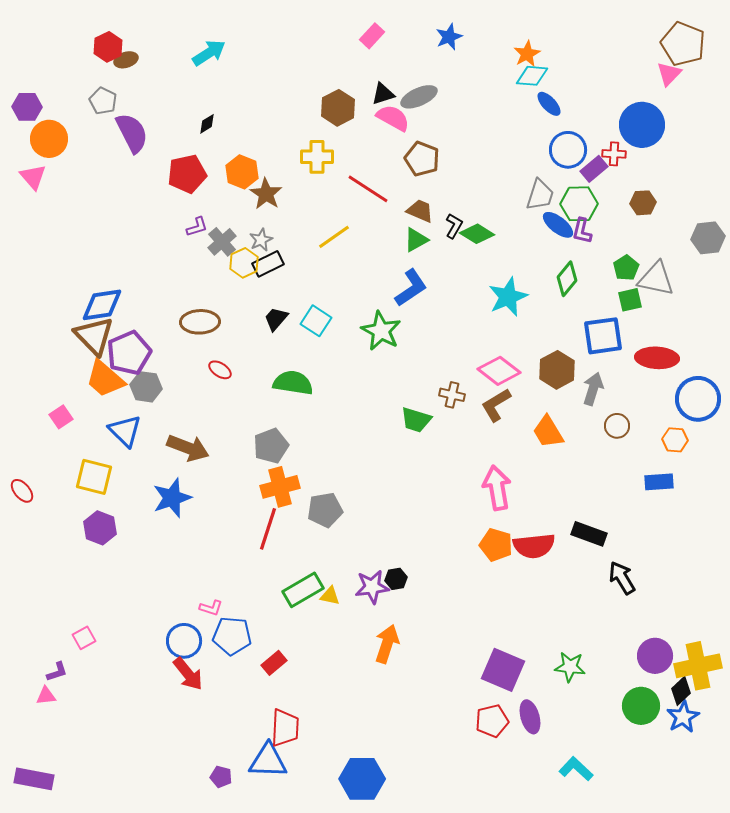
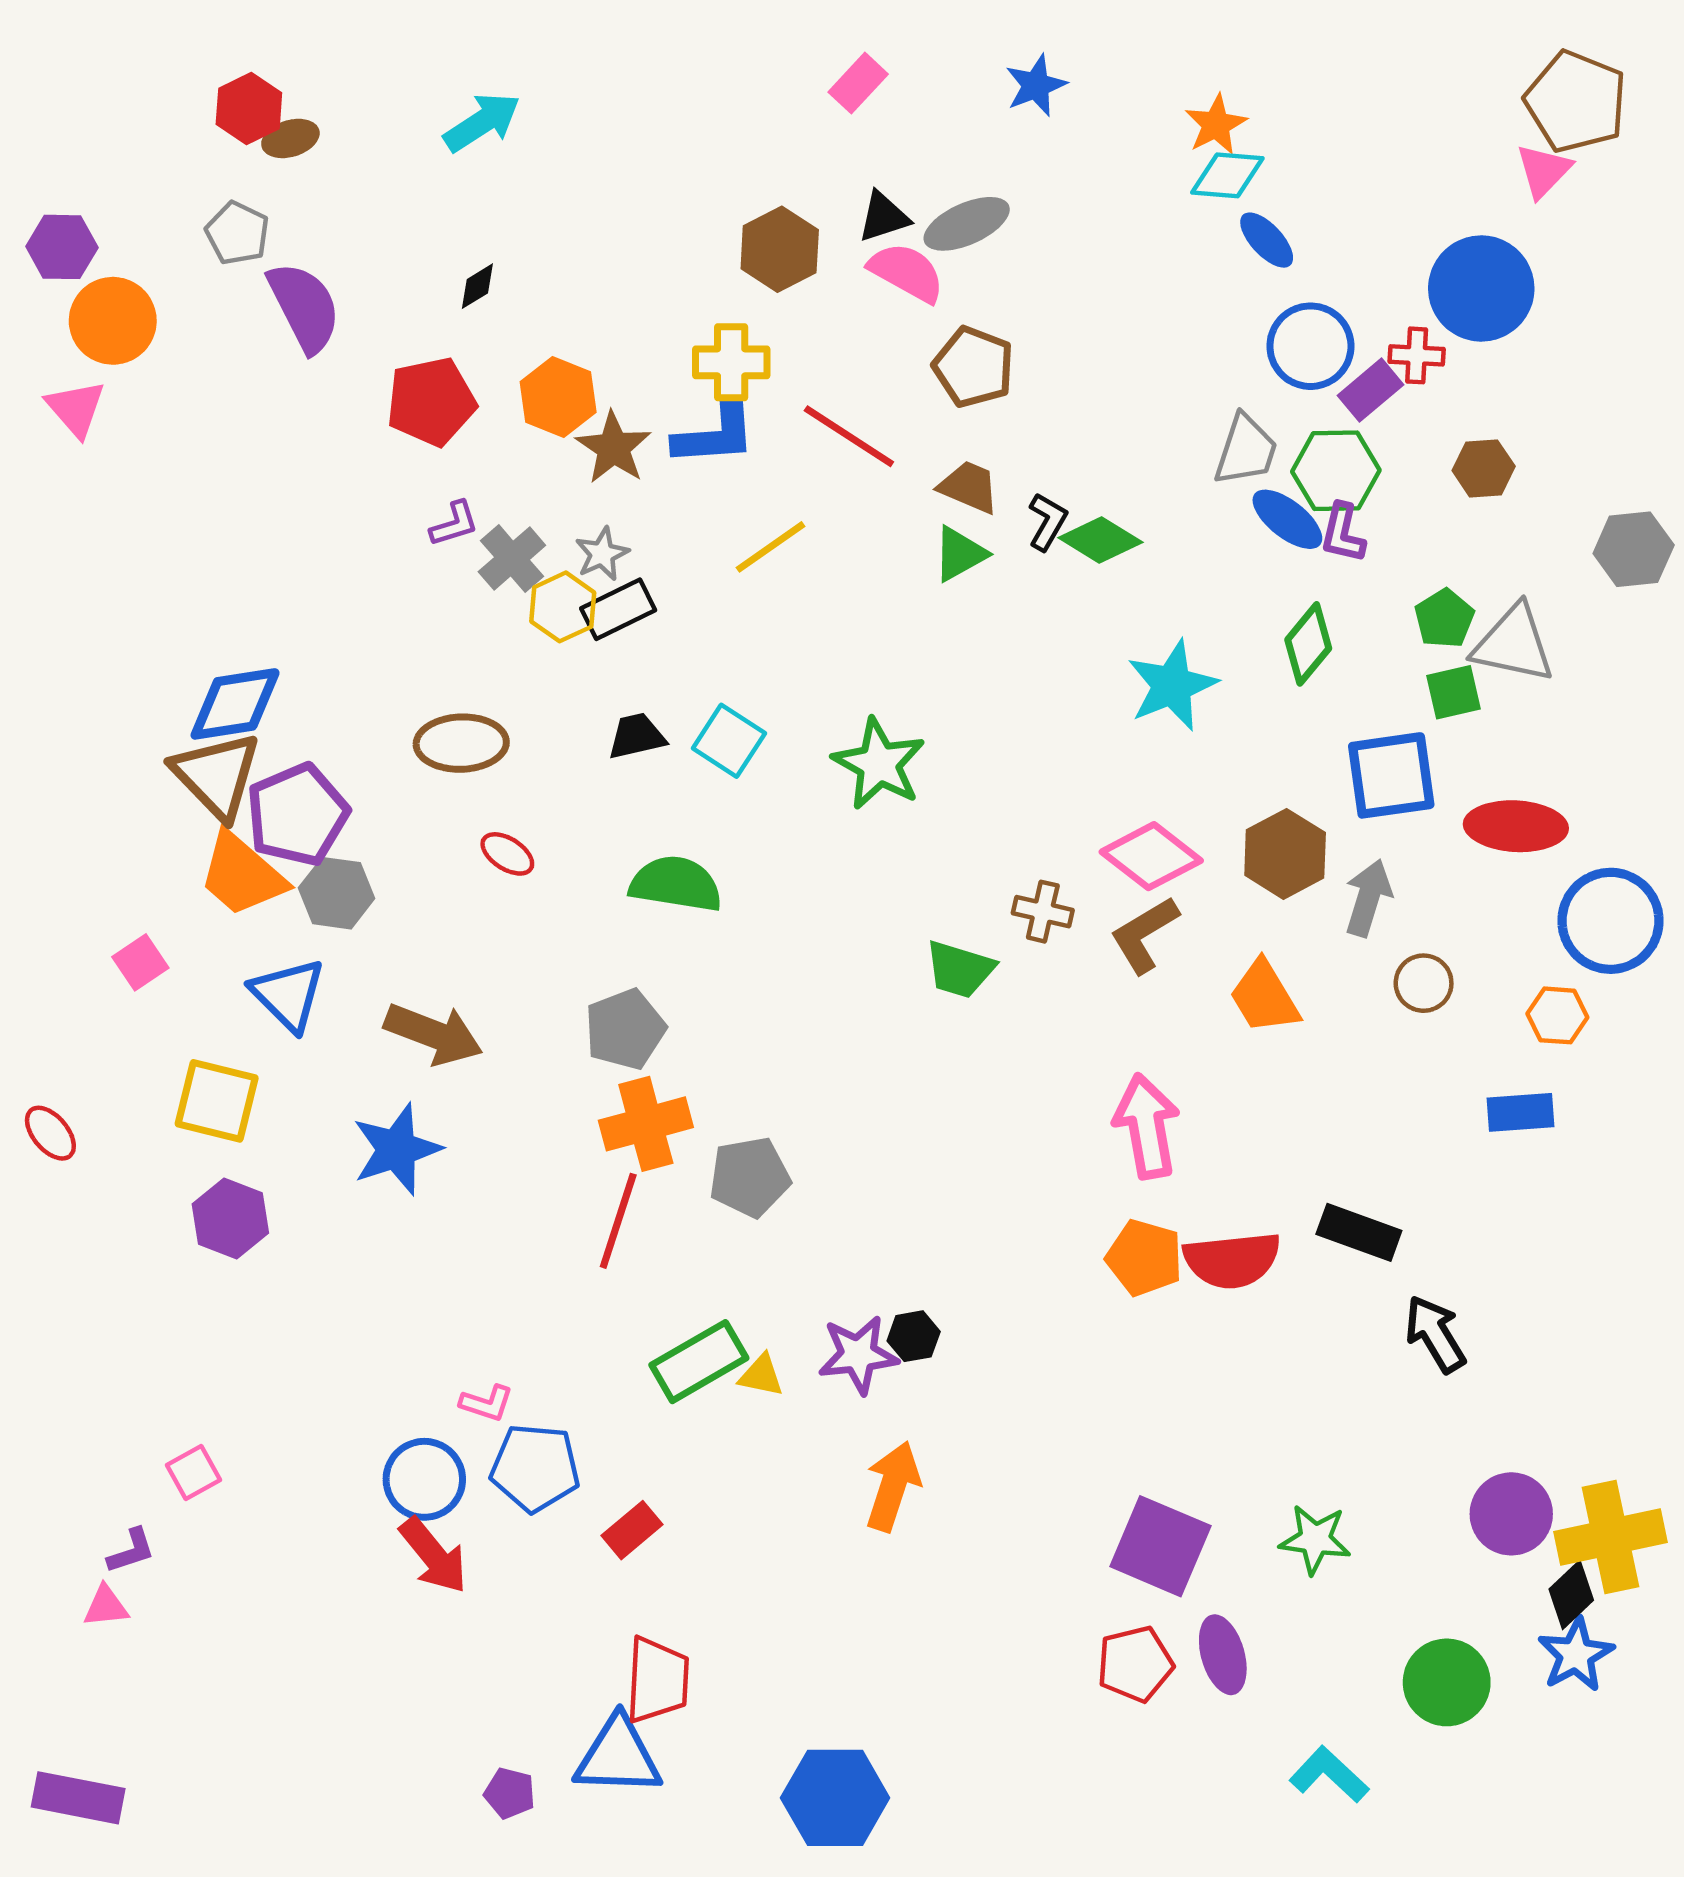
blue L-shape: (411, 288) -> (715, 434), moved, turned 30
black trapezoid: (276, 319) -> (637, 736), turned 36
green circle: (641, 706) -> (1447, 1682), moved

